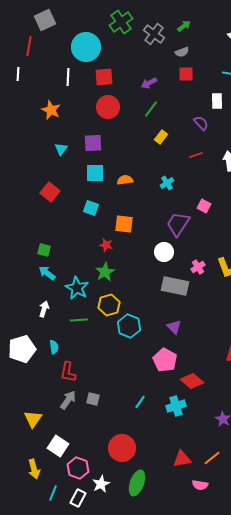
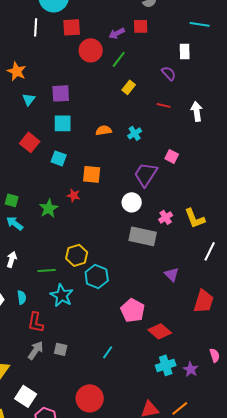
red square: (186, 74) -> (141, 26), moved
red circle: (108, 107) -> (91, 50), moved
orange star: (51, 110) -> (17, 71), moved
red line: (196, 155) -> (164, 105), turned 32
orange semicircle: (125, 180) -> (104, 130), moved
red square: (50, 192) -> (30, 142), moved
green star: (105, 272) -> (49, 208), moved
cyan star: (77, 288) -> (62, 295), moved
purple triangle: (174, 327) -> (172, 274), moved
cyan cross: (176, 406) -> (166, 365), moved

